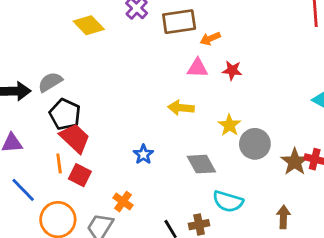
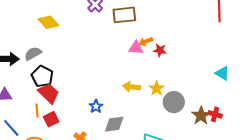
yellow diamond: (89, 25) -> (48, 22), moved
orange arrow: (210, 39) -> (146, 42), moved
yellow arrow: (181, 108) -> (132, 87), moved
gray diamond: (201, 164) -> (114, 124), moved, turned -70
red square: (80, 175) -> (51, 119), turned 35

